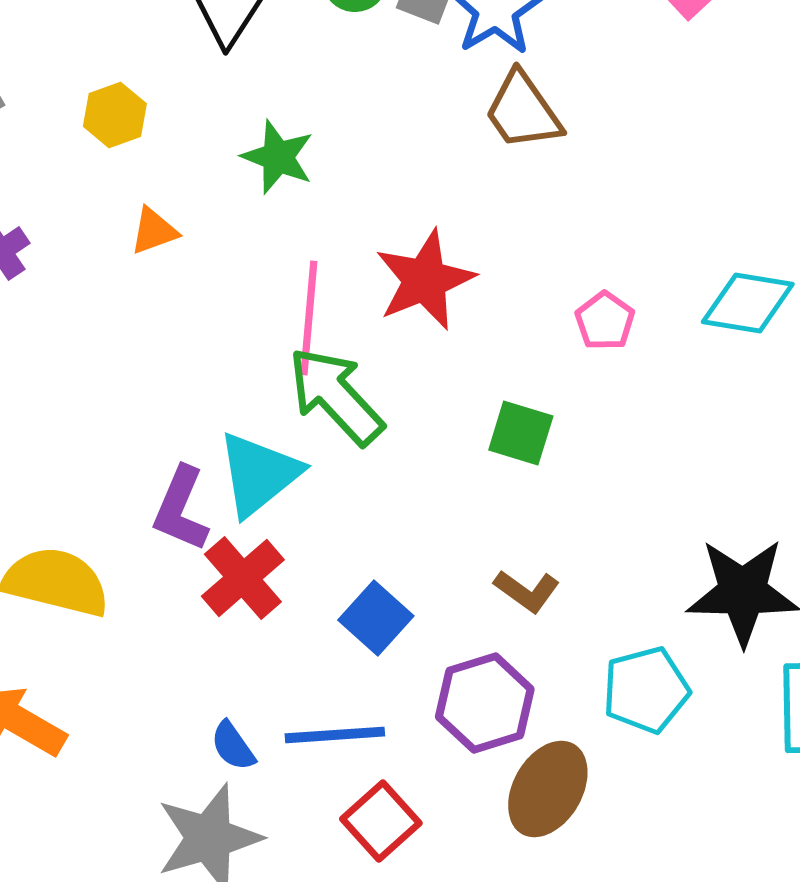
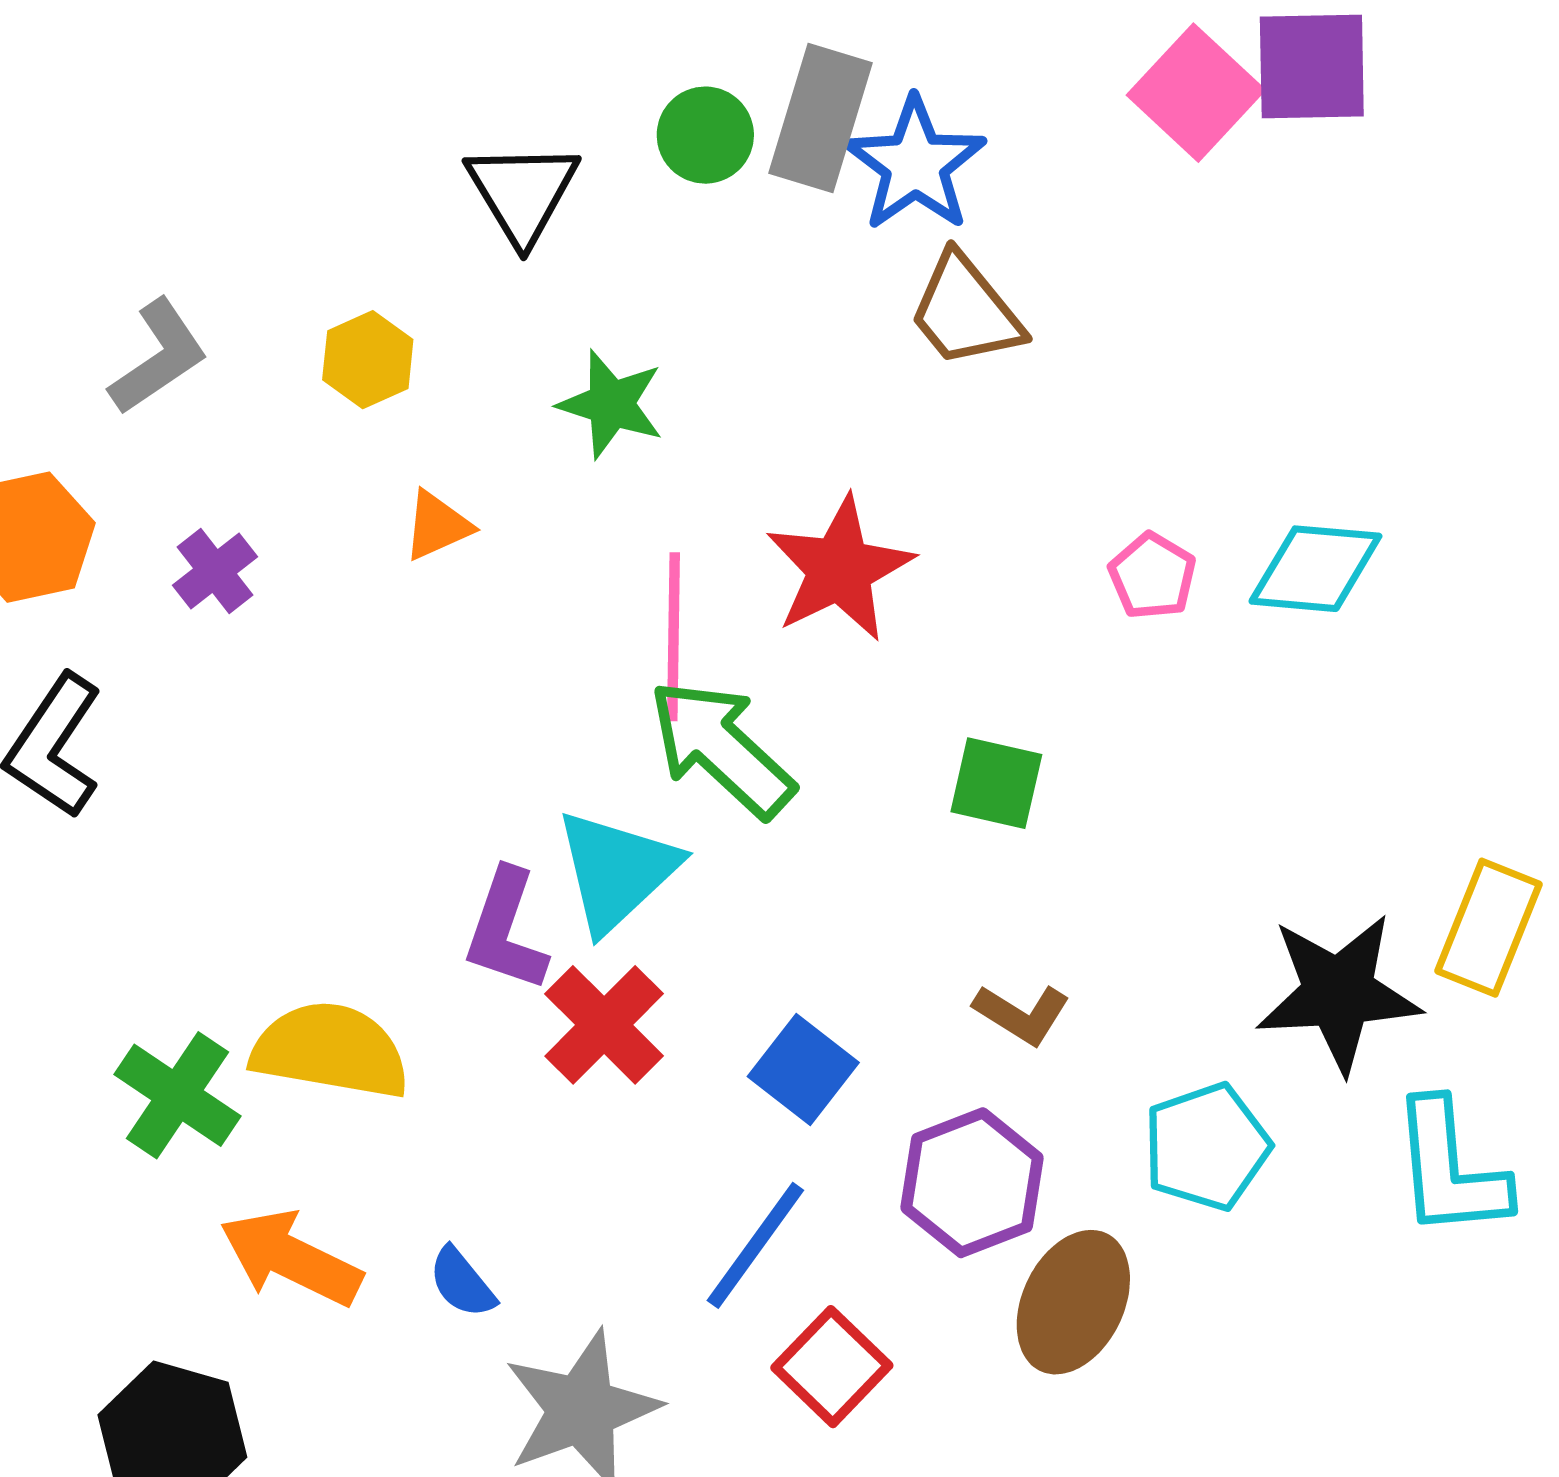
pink pentagon: (605, 321) -> (1152, 576), moved
blue line: (335, 735) -> (755, 1245), turned -46
blue semicircle: (233, 746) -> (462, 1283), moved

